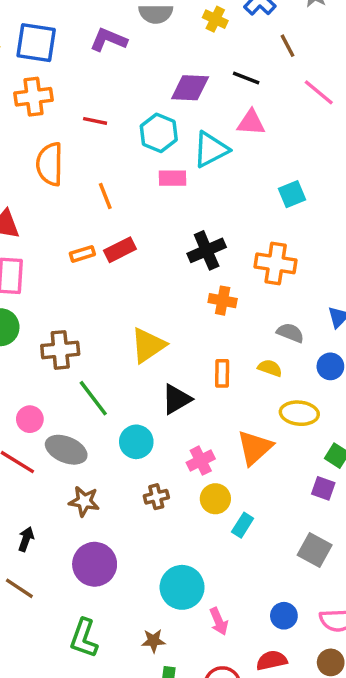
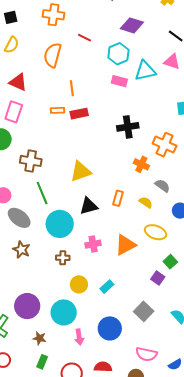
purple diamond: (190, 88) -> (132, 25), moved
orange line: (105, 196) -> (72, 88), moved
orange cross: (223, 301) -> (141, 164), moved
cyan circle: (136, 442) -> (60, 224), size x1.4
yellow circle: (215, 499) -> (79, 284), moved
purple circle: (95, 564) -> (27, 306), moved
blue circle: (284, 616) -> (110, 328), moved, size x1.5

